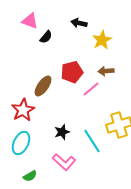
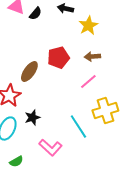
black semicircle: (46, 37) -> (35, 14), moved
pink line: (91, 89) -> (88, 82), moved
black star: (62, 132) -> (32, 118), moved

